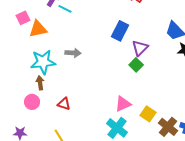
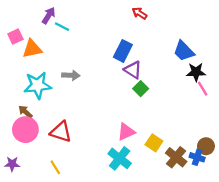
purple triangle: (140, 48) -> (133, 70), moved, turned -42
brown arrow: (40, 83) -> (25, 112), moved, turned -40
pink circle: (32, 102) -> (25, 130), size x1.5
red triangle: (64, 104) -> (61, 132), size x1.5

